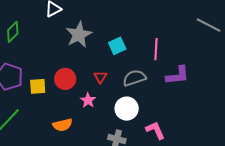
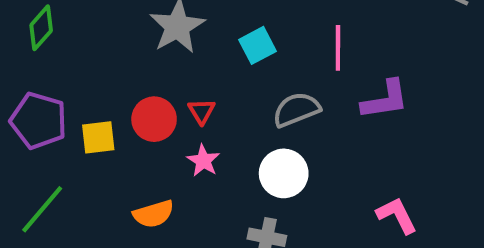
red triangle: (100, 77) -> (202, 111), moved
pink L-shape: (155, 130) -> (397, 215), moved

